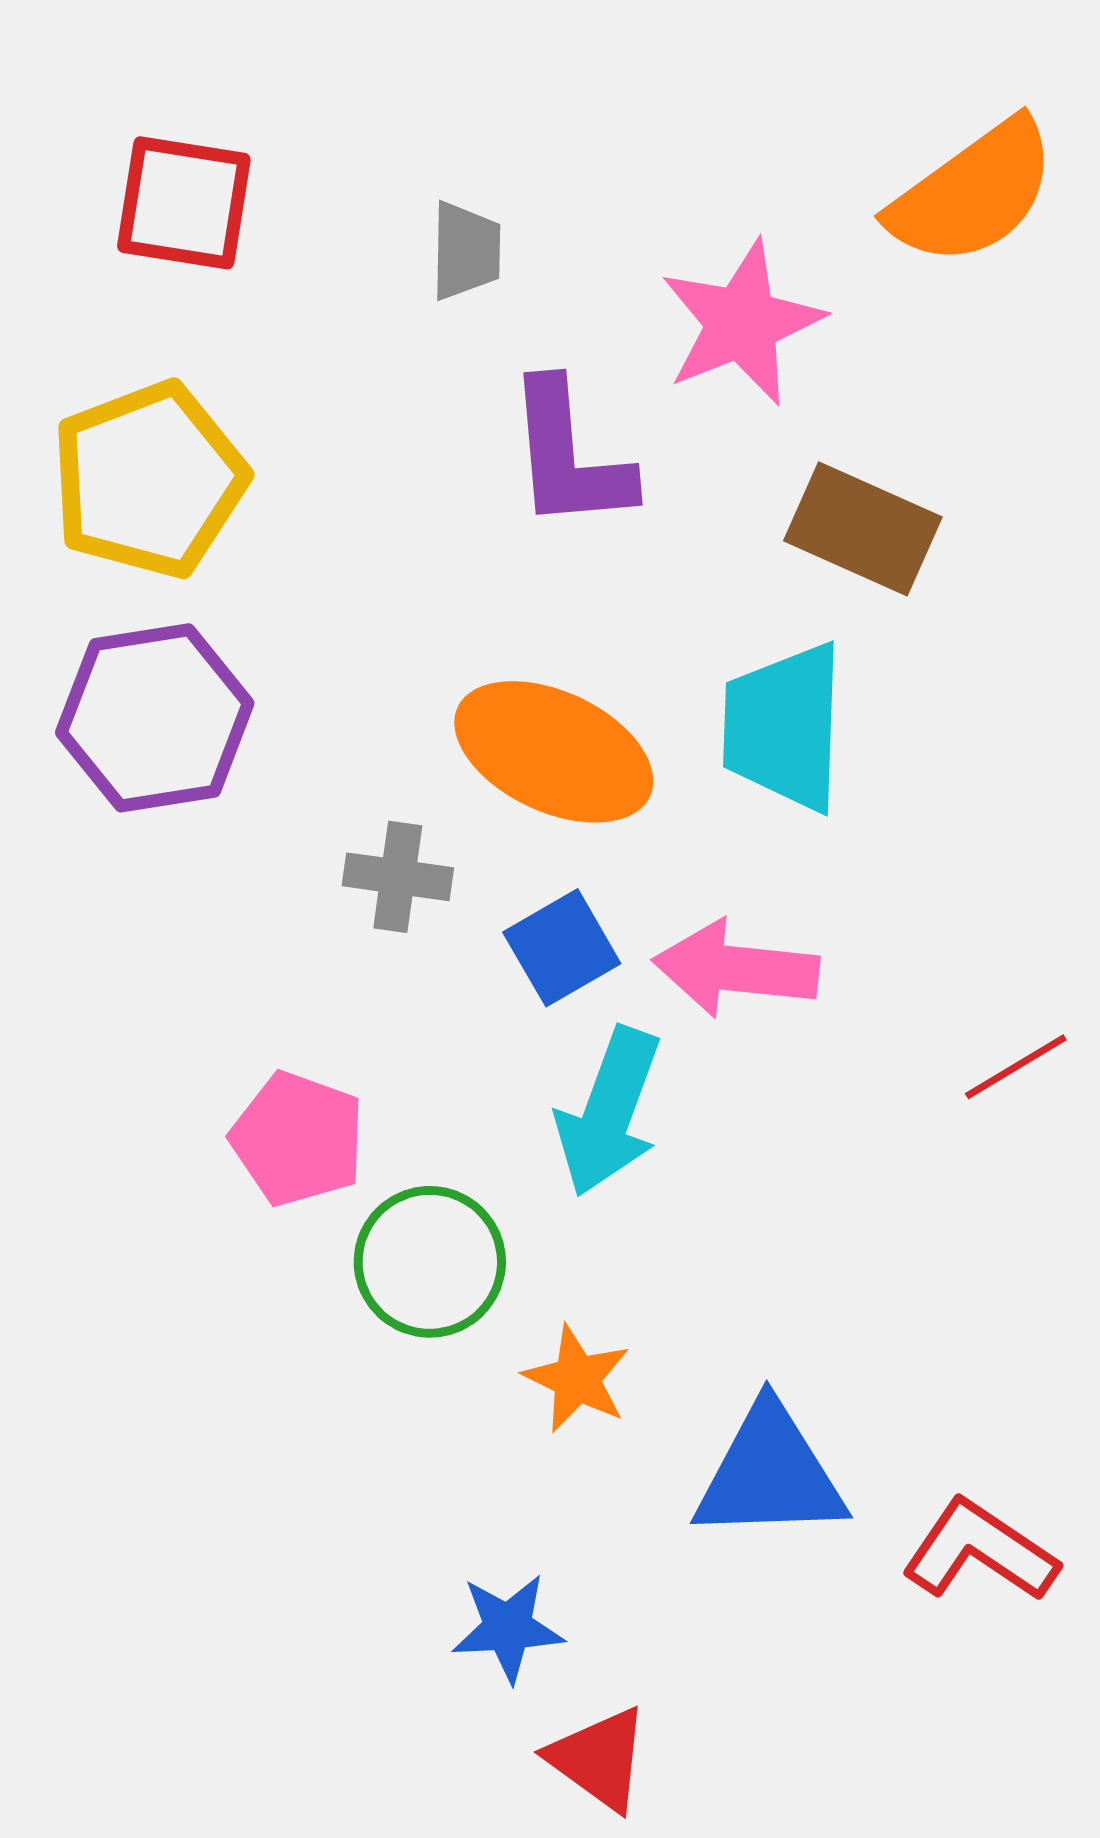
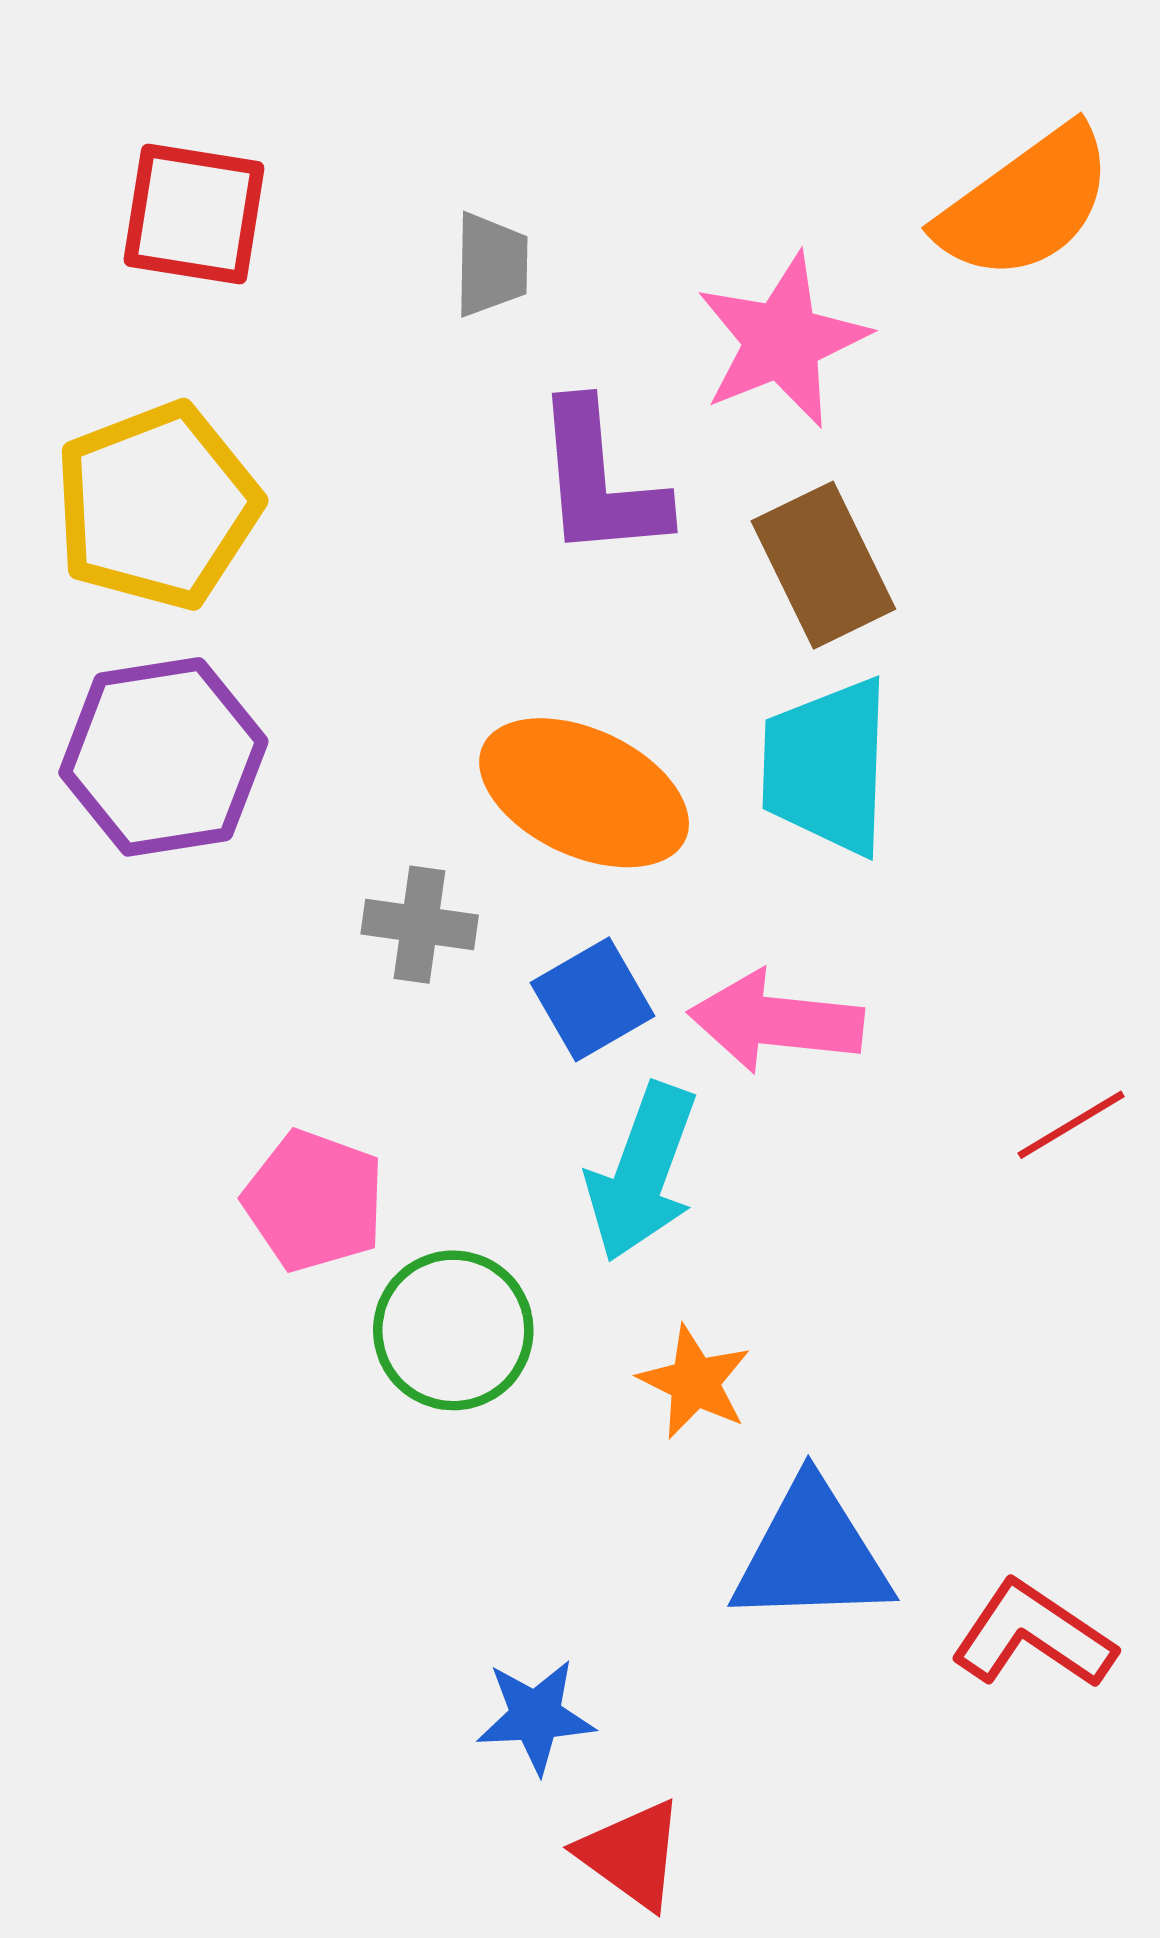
brown rectangle: (863, 529) -> (823, 565), moved, turned 40
orange star: (577, 1379) -> (695, 1382), moved

